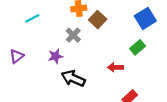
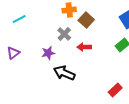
cyan line: (32, 18) -> (19, 19), moved
red arrow: (115, 67) -> (84, 47), moved

